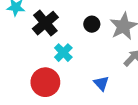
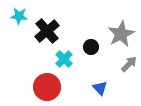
black circle: (92, 24) -> (91, 47), moved

